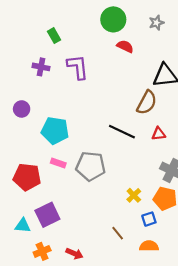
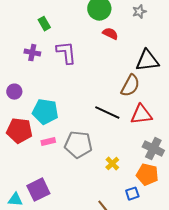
red triangle: (159, 134) -> (141, 115), size x1.6
pink rectangle: (58, 163) -> (48, 142), turned -32
red pentagon: (27, 177) -> (19, 131), moved
yellow cross: (134, 195) -> (112, 164), moved

